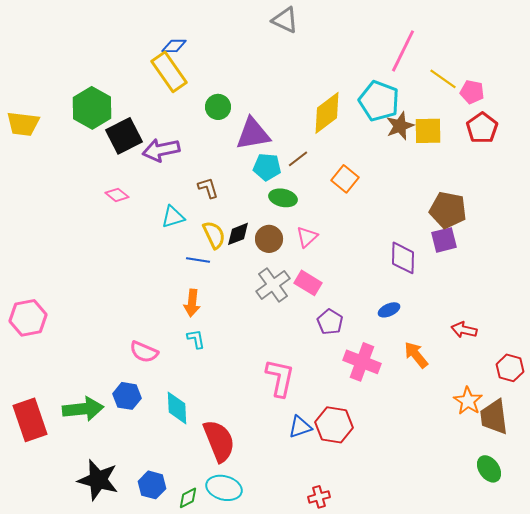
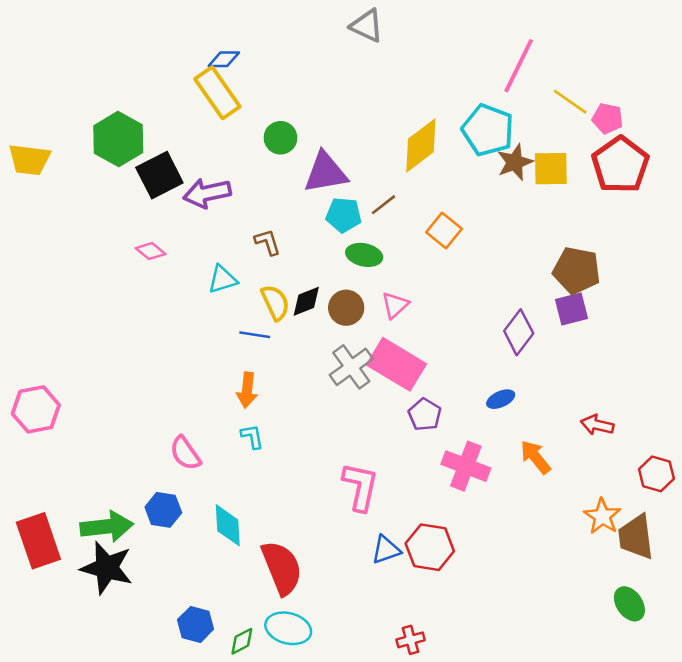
red pentagon: (482, 128) -> (620, 165), size x1.4
purple diamond: (403, 258) -> (519, 332), turned 36
pink rectangle: (308, 283) -> (396, 364), size x1.6
pink semicircle: (144, 352) -> (185, 453), turned 32
black star: (98, 480) -> (107, 568), moved

